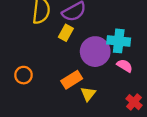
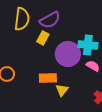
orange rectangle: (72, 80) -> (48, 78), turned 30

